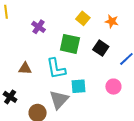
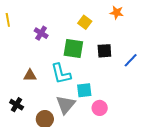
orange star: (112, 21) -> (117, 13), moved
black square: (101, 48) -> (104, 51), turned -35
pink circle: (113, 87) -> (100, 108), moved

